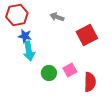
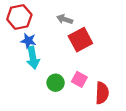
red square: (87, 35) -> (80, 40), moved
pink square: (70, 70) -> (79, 79), turned -32

